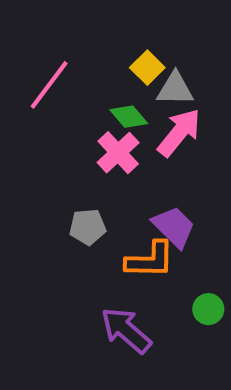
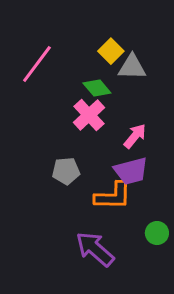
pink arrow: (179, 133) -> (135, 136), moved, size x0.7
purple trapezoid: (174, 227) -> (131, 171), turned 120

